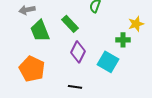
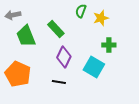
yellow star: (136, 24) -> (101, 18), moved
black line: (75, 87) -> (59, 82), moved

